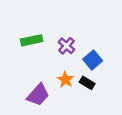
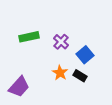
purple trapezoid: (38, 95) -> (19, 87), moved

